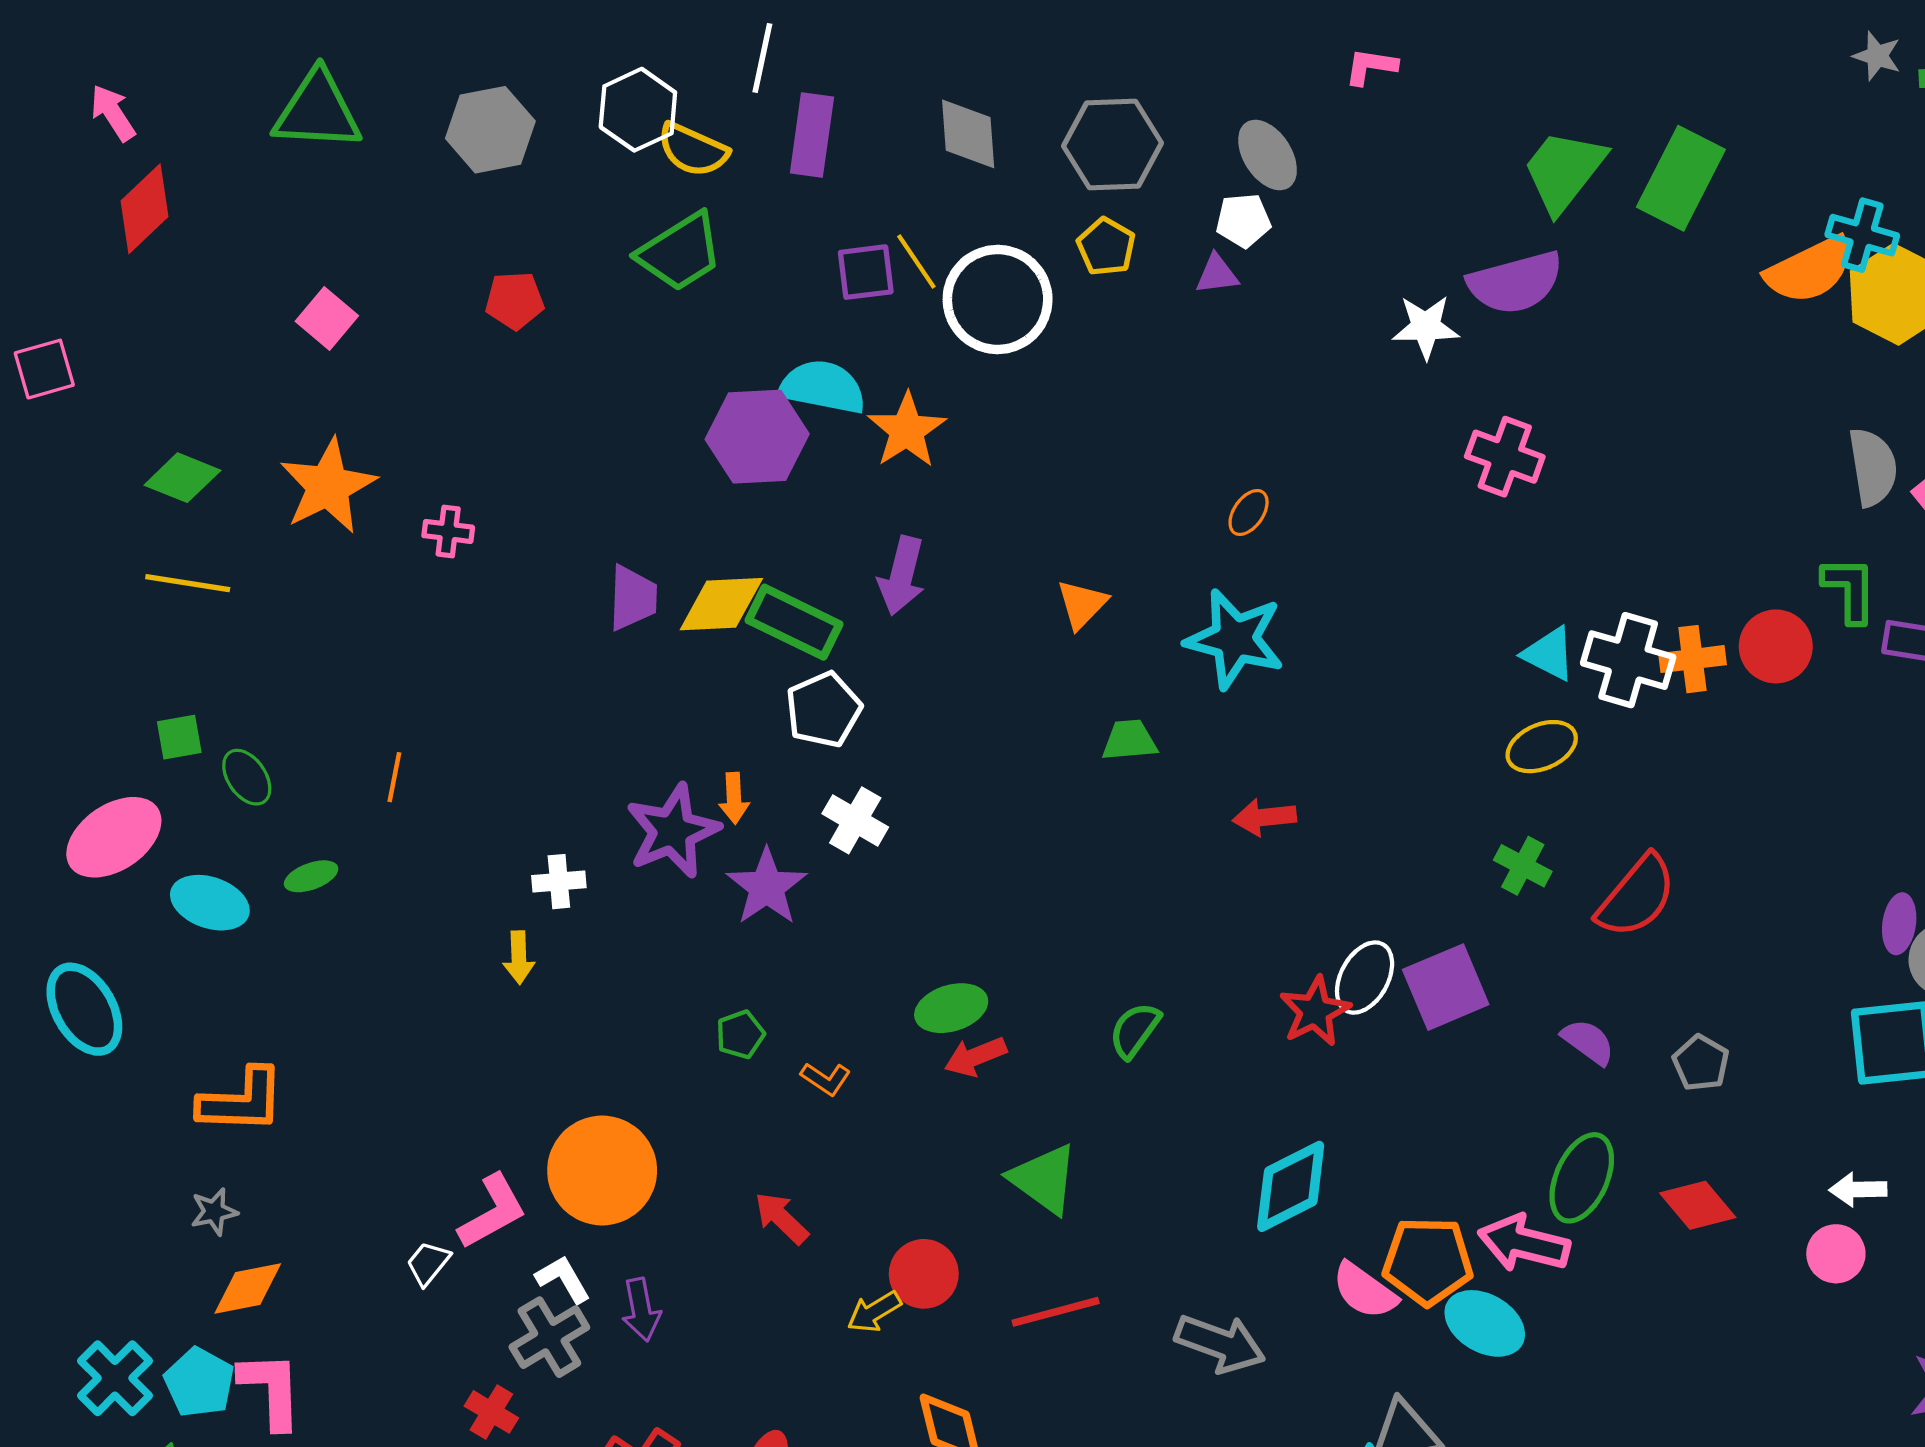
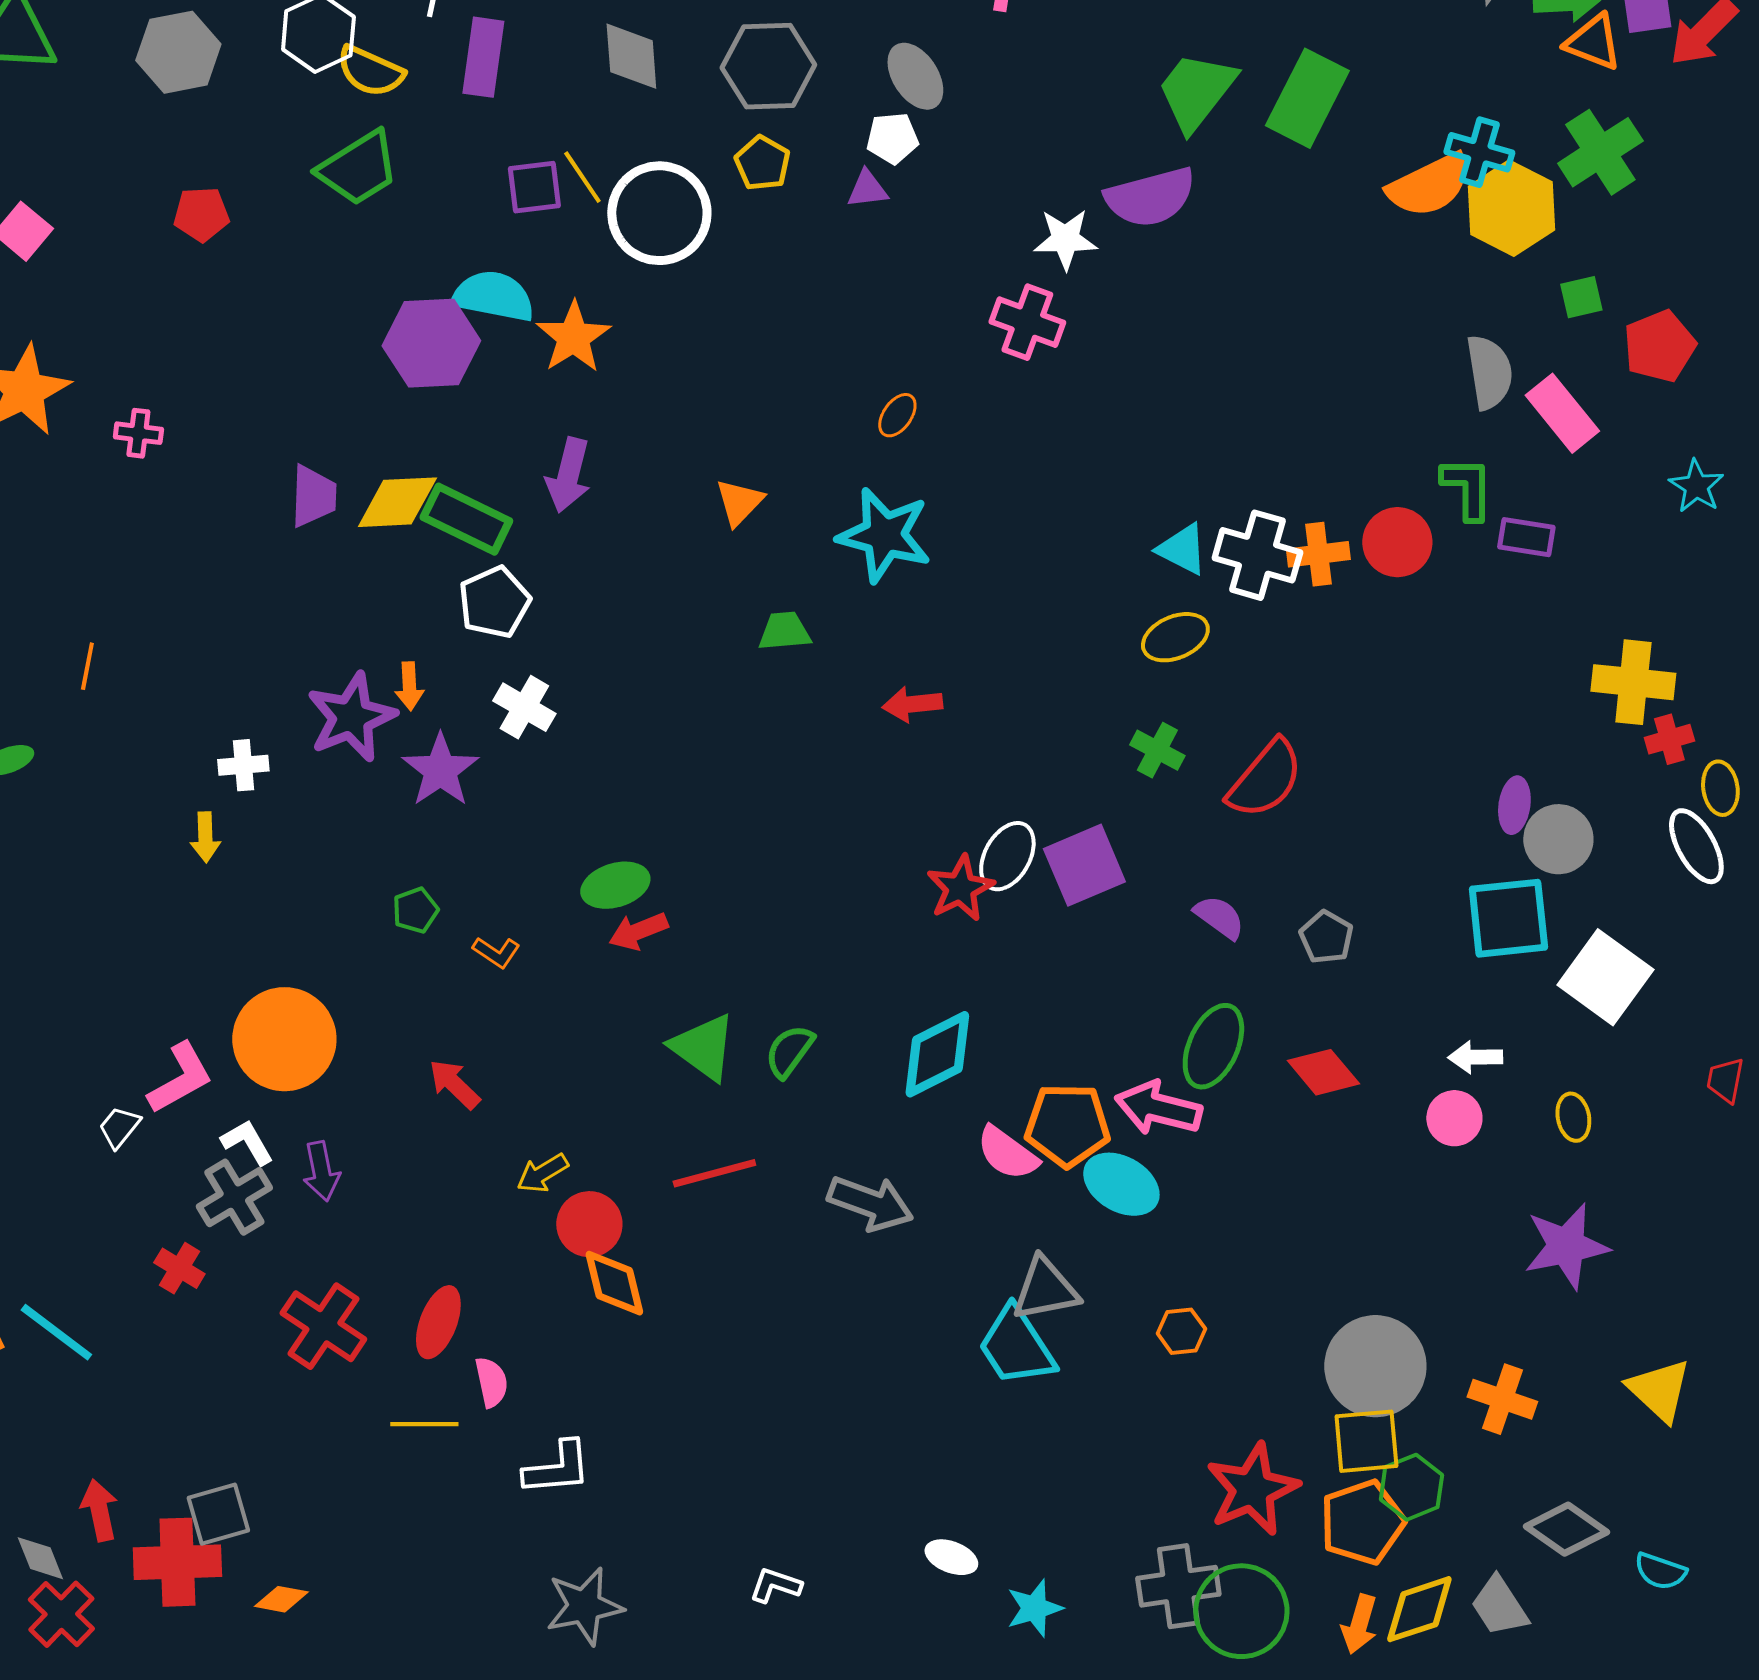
pink cross: (1505, 457) -> (1027, 322), moved
green semicircle: (1135, 1030) -> (789, 1051), moved
red circle: (924, 1274) -> (589, 1224), moved

